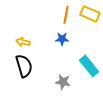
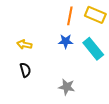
black semicircle: (24, 66) -> (25, 70), size x0.6
cyan rectangle: (89, 66) -> (93, 49), moved

